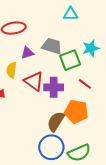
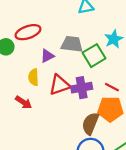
red triangle: (34, 81) -> (59, 85), turned -45
red line: (85, 84) -> (112, 87), moved

